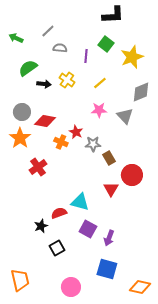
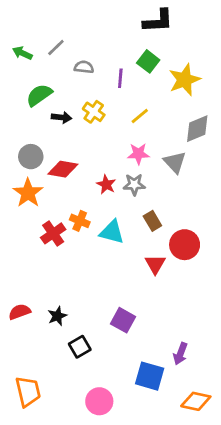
gray line: (48, 31) -> (56, 48), moved
orange cross: (61, 142) -> (80, 221), moved
gray star: (93, 144) -> (134, 185), moved
cyan triangle: (80, 202) -> (112, 232), moved
red semicircle: (59, 213) -> (20, 312), moved
purple arrow: (109, 238) -> (180, 354), moved

